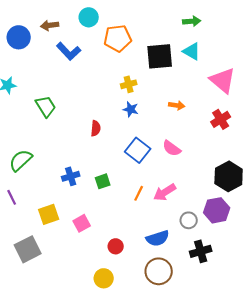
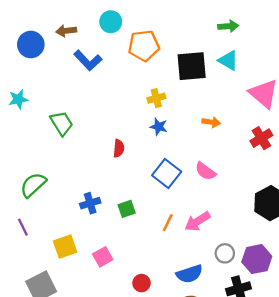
purple hexagon: (217, 210) -> (257, 259), moved

